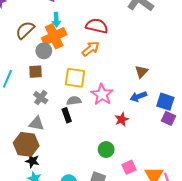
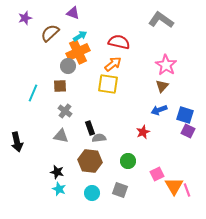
cyan arrow: (56, 20) -> (80, 36), turned -120
brown semicircle: (25, 30) -> (50, 33), moved
yellow square: (75, 78) -> (108, 84), moved
pink star: (102, 94) -> (166, 65), moved
gray semicircle: (74, 101) -> (99, 138), moved
brown hexagon: (26, 144) -> (90, 161), moved
pink square: (129, 167) -> (157, 174), moved

